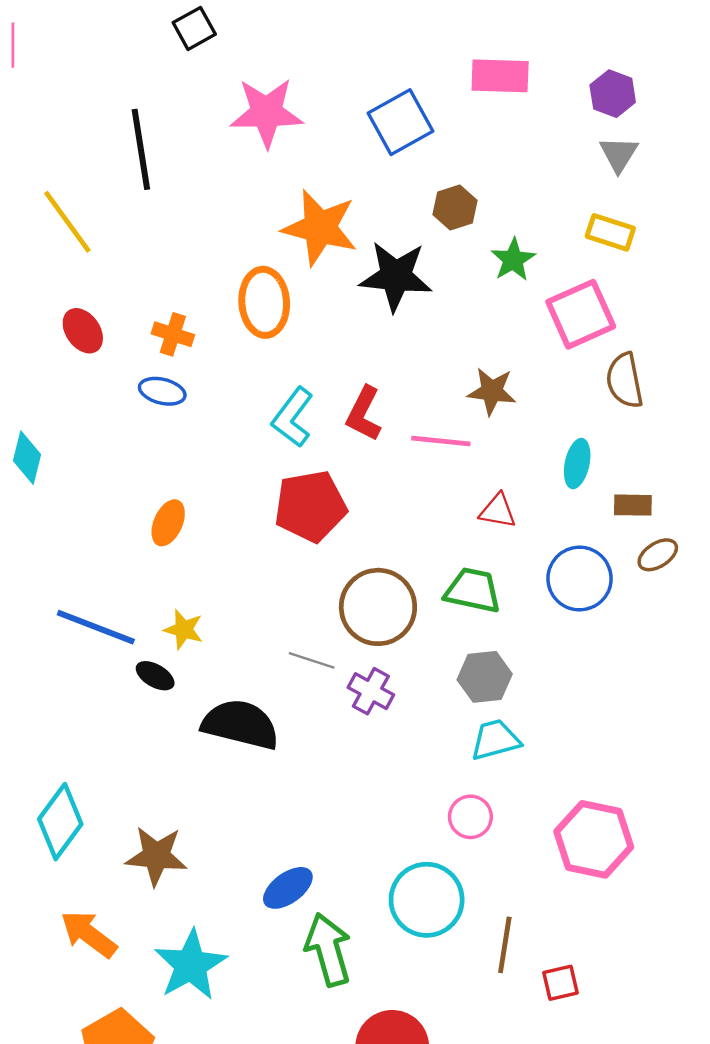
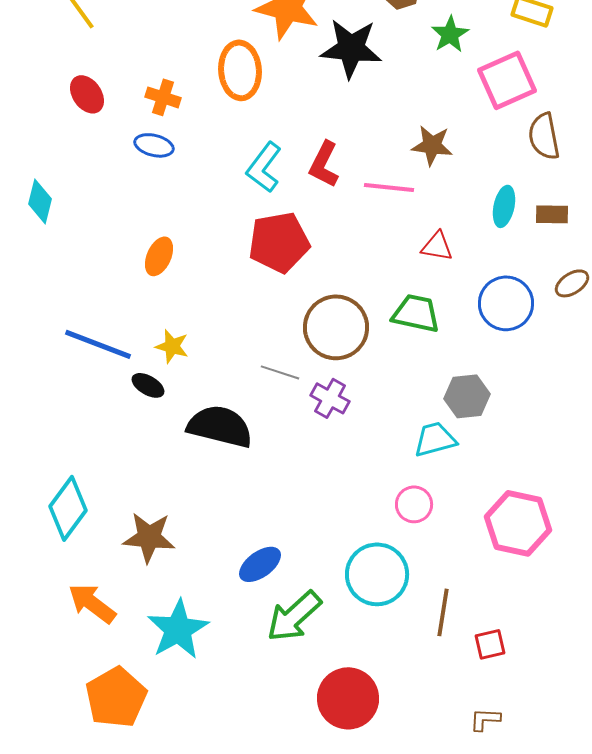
brown rectangle: (633, 505) -> (552, 214), moved
gray hexagon: (485, 677) -> (467, 396), moved
green arrow: (328, 950) -> (294, 616), turned -116

